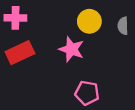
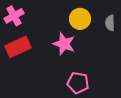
pink cross: (15, 18) -> (14, 16), turned -30

